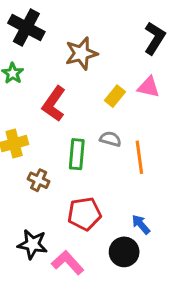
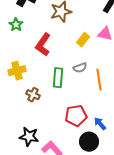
gray semicircle: (110, 139) -> (80, 68), turned 144
red pentagon: (84, 214) -> (76, 116), moved

